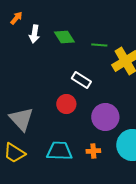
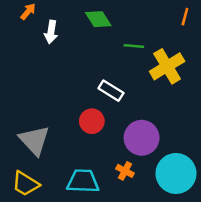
green diamond: (64, 37) -> (98, 19), moved
orange cross: (93, 151) -> (125, 171), moved, turned 32

